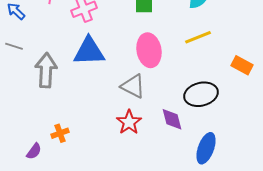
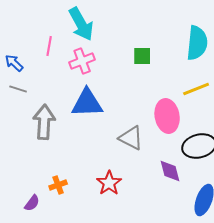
gray line: (14, 46) -> (18, 89), moved
pink ellipse: (149, 50) -> (167, 116), moved
red star: (129, 122) -> (109, 183), moved

